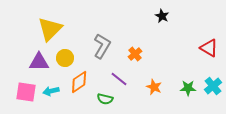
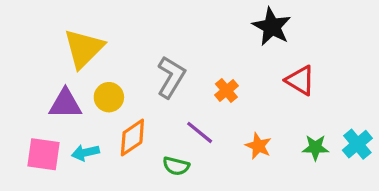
black star: (162, 16) -> (272, 27), size x1.6
red triangle: (209, 48) -> (300, 80), moved

